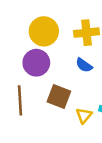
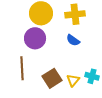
brown square: (59, 97) -> (52, 78), moved, turned 36

